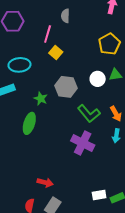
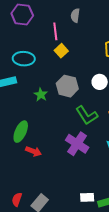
pink line: (48, 34) -> (55, 31), turned -30
green ellipse: (29, 123) -> (21, 132), moved
red arrow: (45, 182) -> (34, 151), moved

